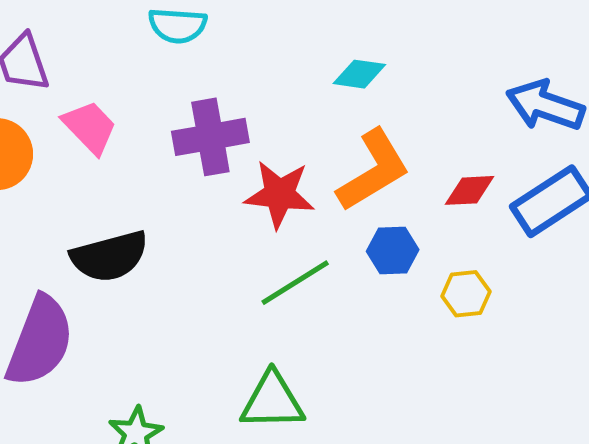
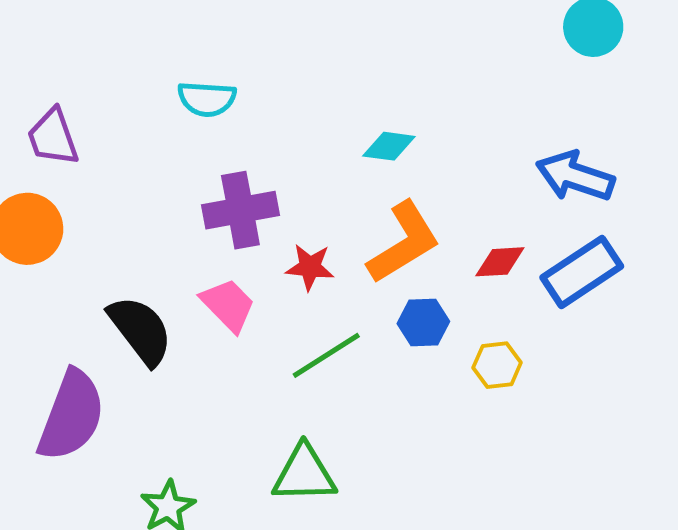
pink trapezoid: (90, 127) -> (228, 305), moved
red star: (279, 194) -> (310, 267), size x0.7
black semicircle: (110, 256) -> (140, 330), turned -112

